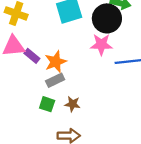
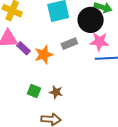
pink star: (101, 44) -> (99, 42), moved
gray rectangle: (55, 80) -> (69, 44), moved

